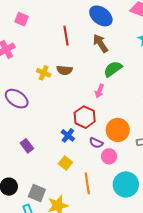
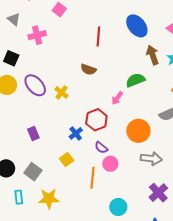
brown arrow: (100, 43) -> (153, 55), moved
yellow cross: (44, 73) -> (61, 92), moved
orange circle: (118, 130) -> (138, 131), moved
orange line: (87, 183) -> (93, 178), moved
cyan circle: (126, 184) -> (118, 207), moved, size x0.7
gray square: (37, 193) -> (33, 172), moved

